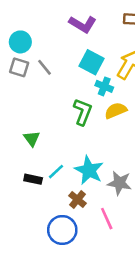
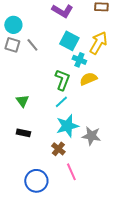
cyan star: (89, 170) -> (67, 126), turned 30
cyan line: (56, 172) -> (61, 102), moved
pink line: (107, 219) -> (71, 172), moved
blue circle: (62, 230) -> (36, 181), moved

